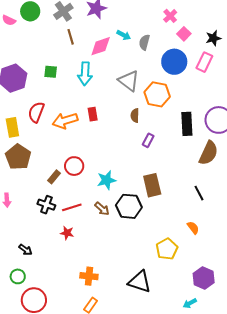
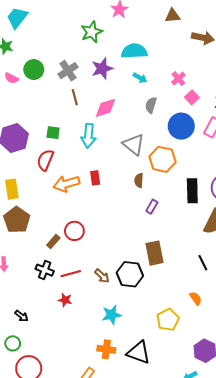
cyan arrow: (124, 35) -> (140, 78), moved
red semicircle: (36, 112) -> (45, 160), moved
cyan star: (107, 180) -> (112, 315), moved
orange cross: (89, 276) -> (106, 349), moved

